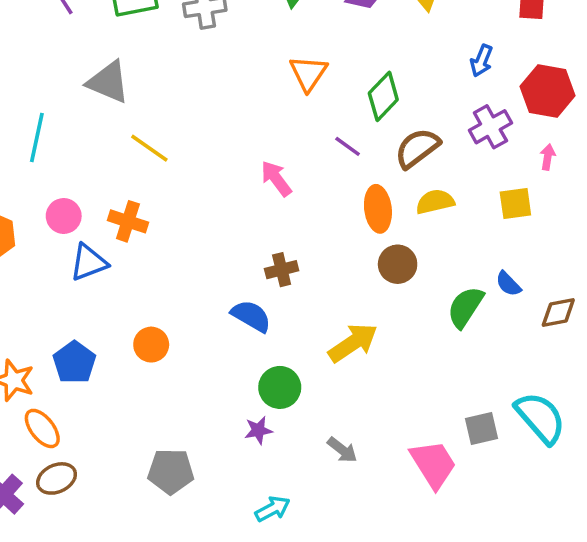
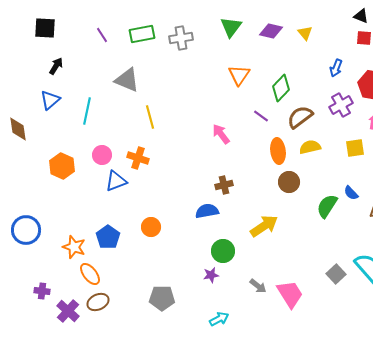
yellow line: (149, 148) -> (150, 117), turned 40
blue semicircle: (251, 316) -> (207, 211), turned -40
gray square: (482, 428) -> (336, 274), turned -30
pink trapezoid: (433, 464) -> (290, 294), moved

